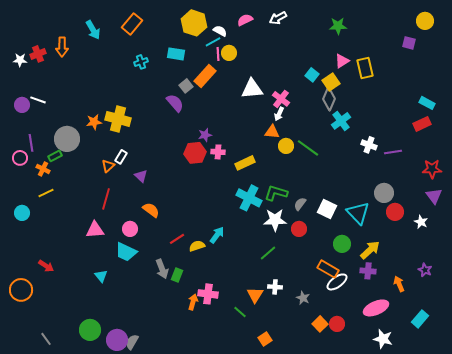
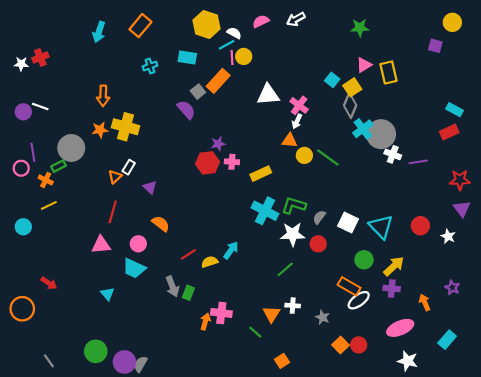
cyan arrow: (93, 30) -> (99, 32), turned 48
orange arrow: (62, 47) -> (103, 96), moved
gray circle: (384, 193) -> (381, 134), moved, size x1.4

